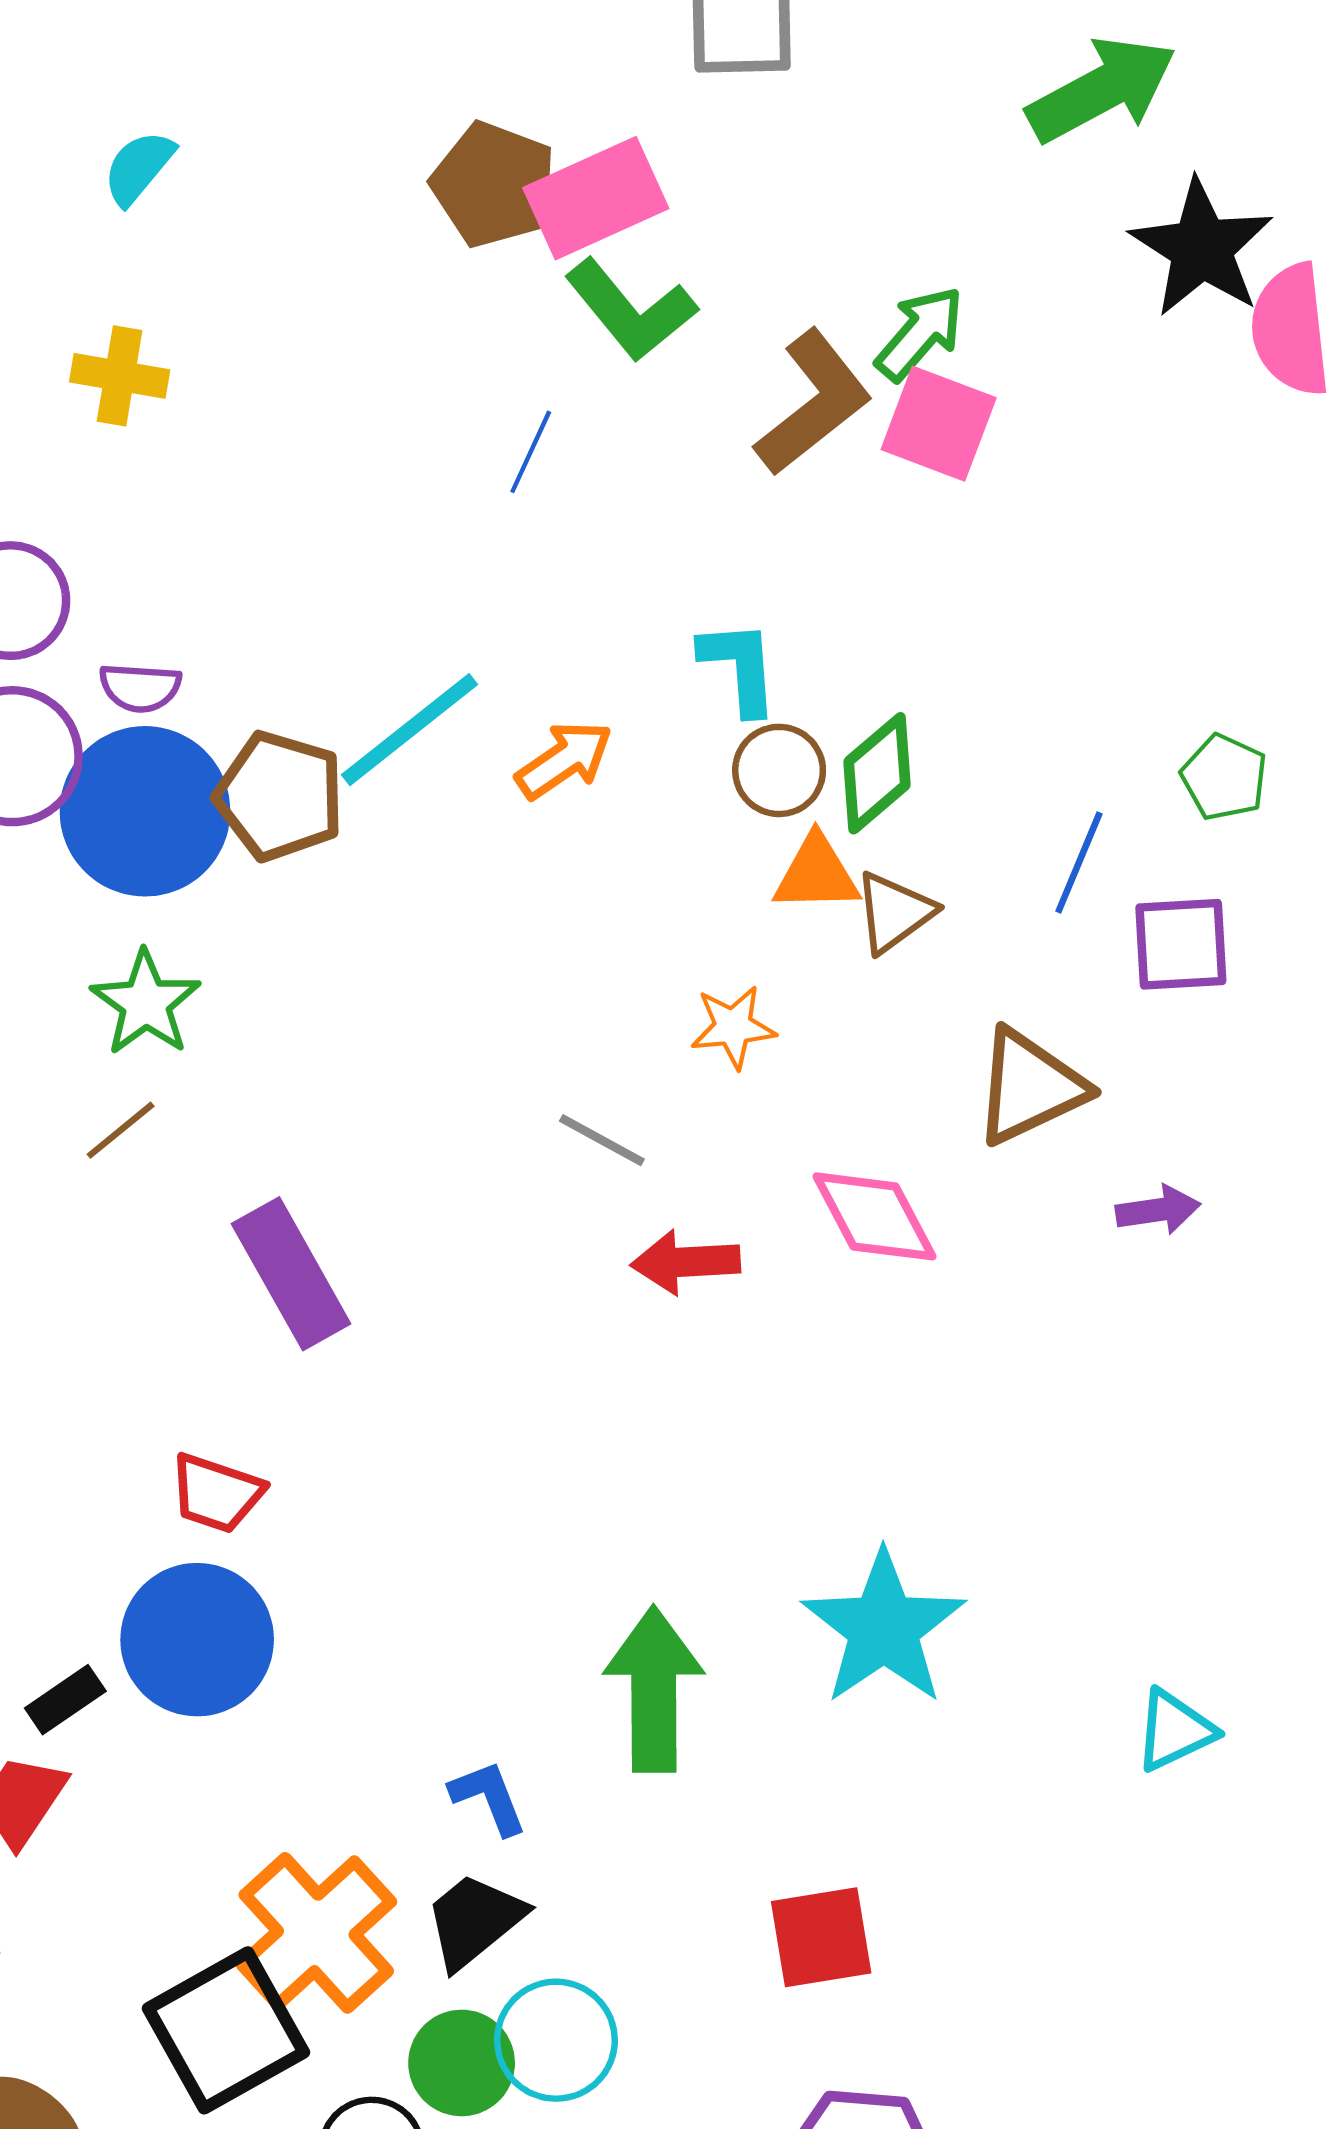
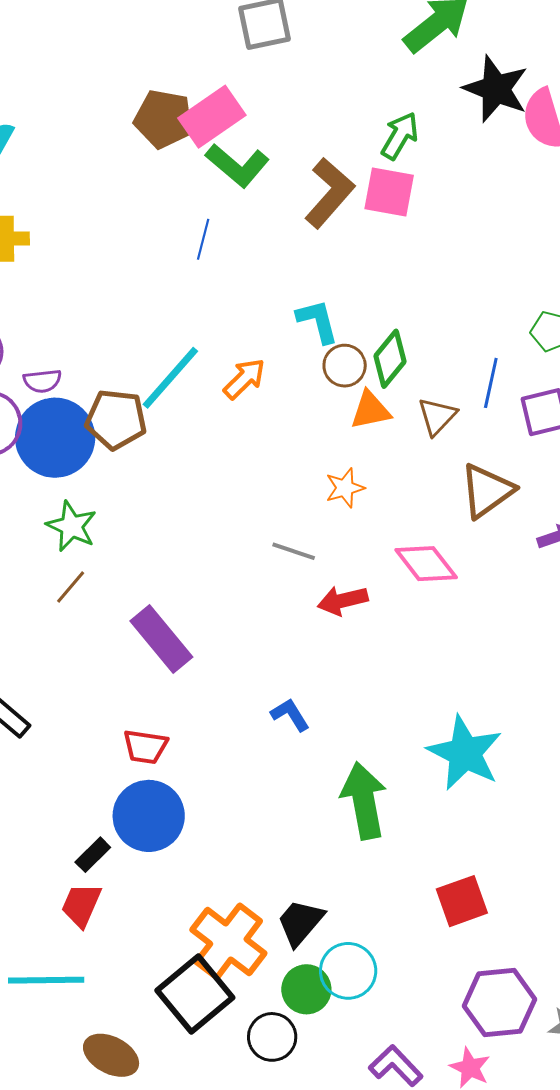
green arrow: (920, 334) -> (400, 136), moved
brown triangle: (894, 912) -> (437, 416), moved
blue L-shape: (489, 1797) -> (290, 715), moved

